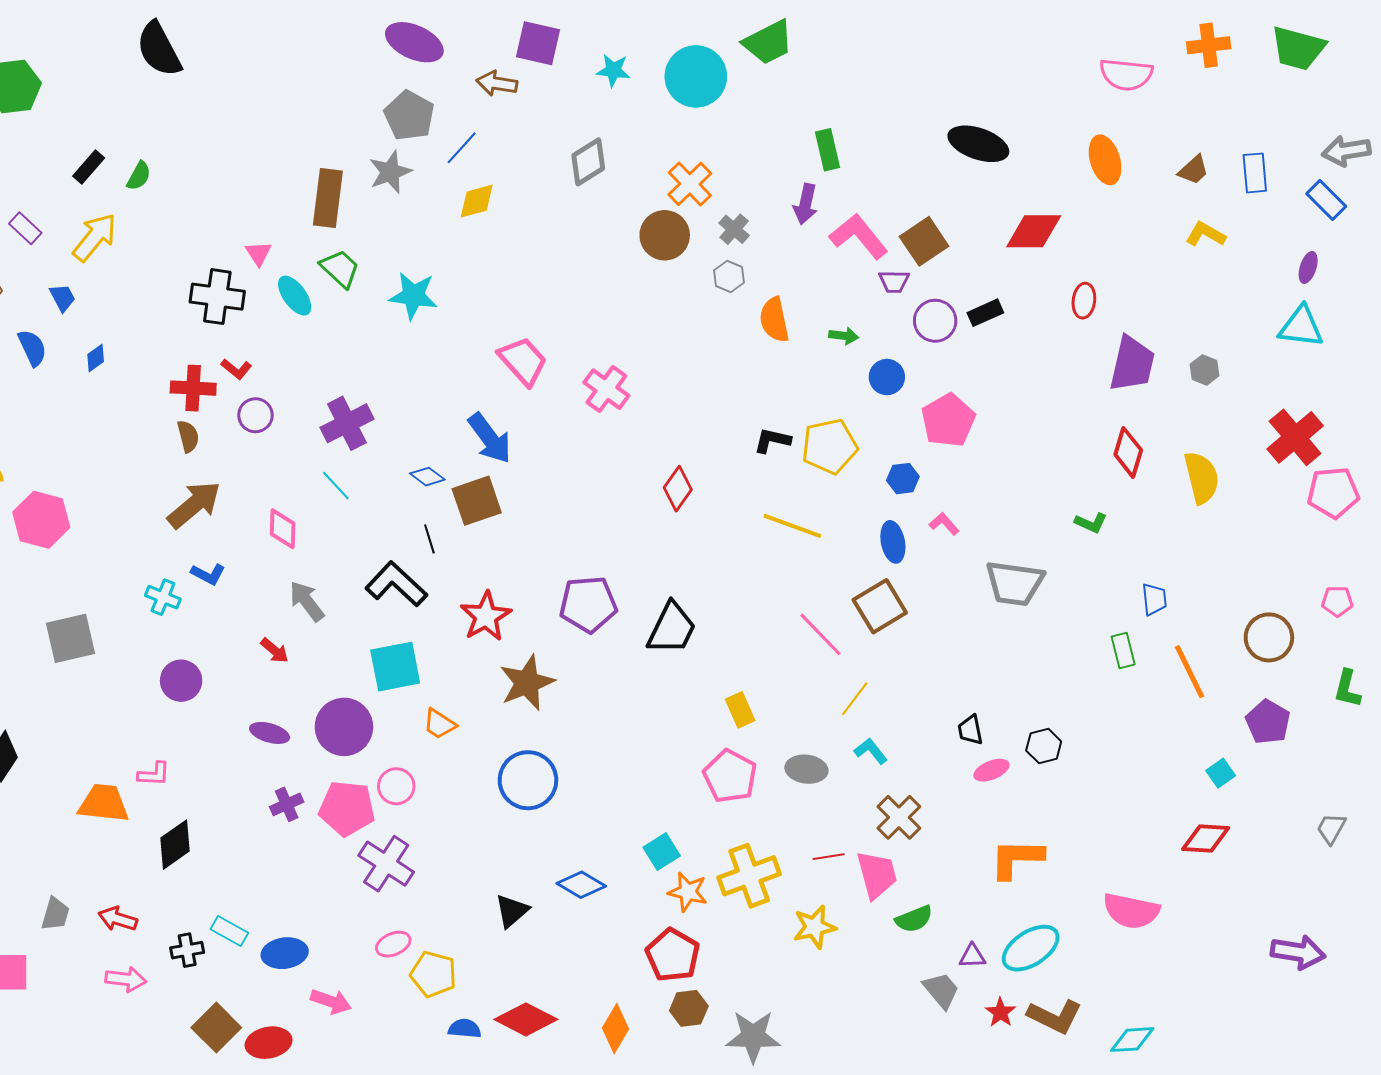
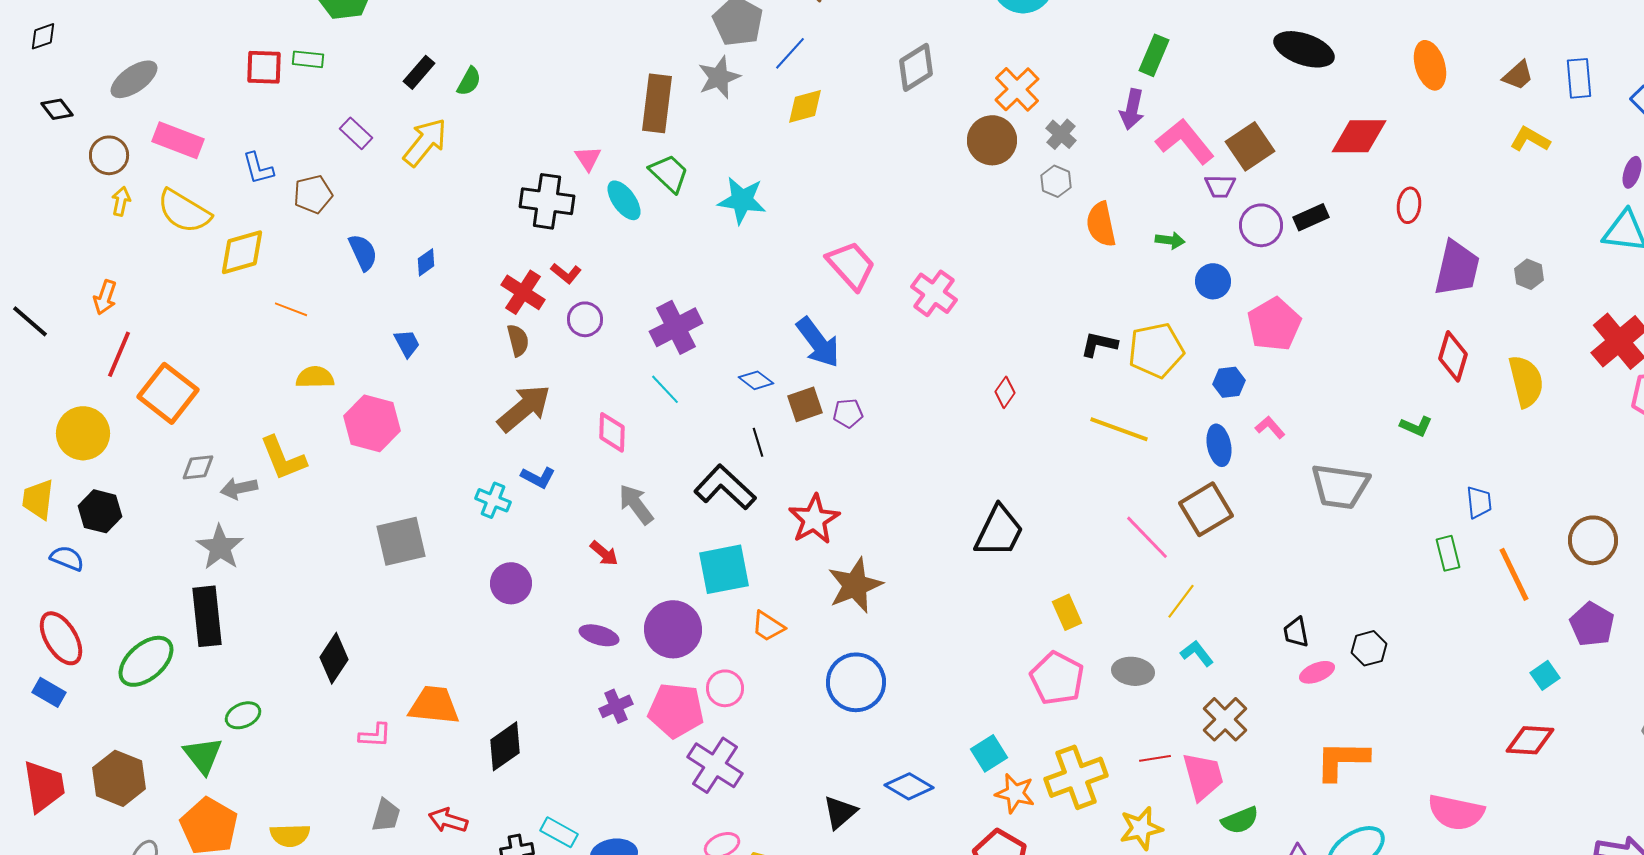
green rectangle: (828, 150) -> (1154, 55), turned 36
blue trapezoid: (62, 298) -> (407, 343), moved
red cross: (193, 388) -> (523, 292), turned 30
red diamond: (678, 489) -> (1005, 392), size x0.7
brown square: (477, 501) -> (805, 404), size x0.7
purple pentagon: (588, 604) -> (848, 413), moved, size x0.5
pink L-shape: (154, 774) -> (375, 735), moved

